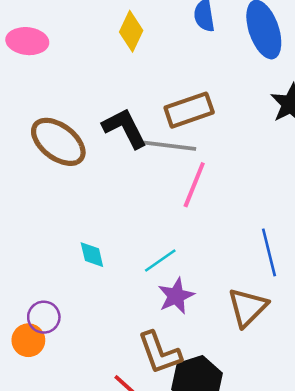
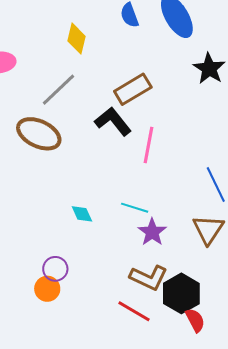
black L-shape: (125, 128) -> (113, 121), moved
gray line: (170, 146) -> (59, 90), moved, turned -39
cyan line: (160, 260) -> (135, 208), turned 64
brown L-shape: (160, 353) -> (149, 278), turned -33

